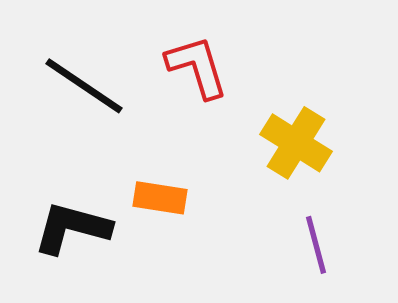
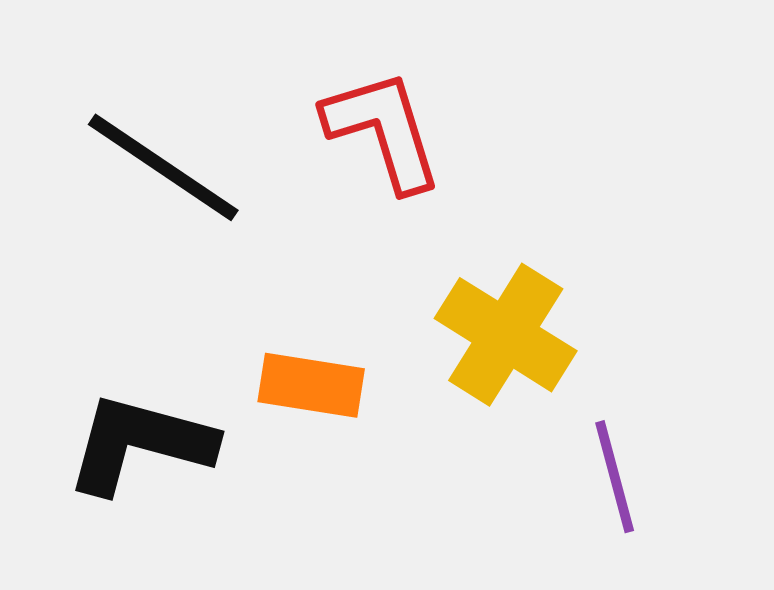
yellow cross: (296, 143) -> (506, 335), moved

